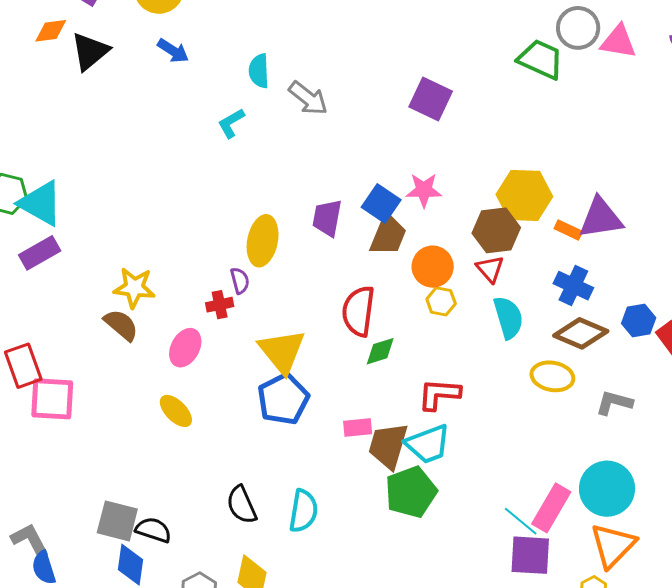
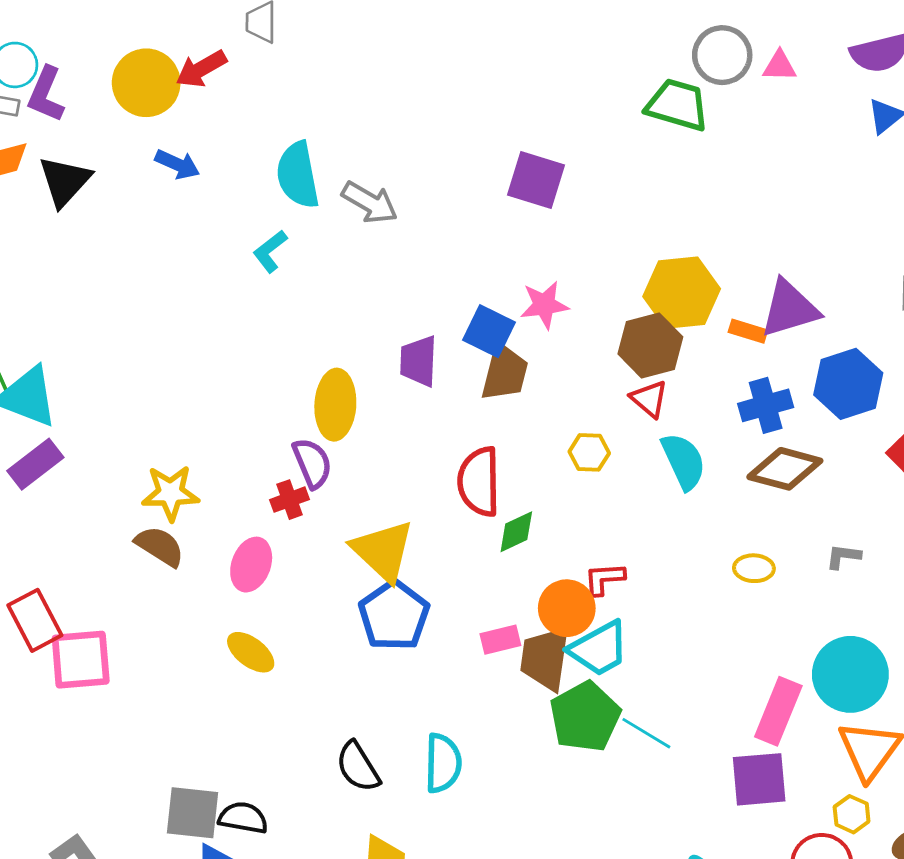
pink triangle: (618, 42) -> (780, 66), size x0.7
cyan semicircle: (259, 71) -> (298, 175), size x1.4
orange circle: (433, 267) -> (567, 608), moved
purple semicircle: (240, 281) -> (312, 463), size x1.4
blue cross: (573, 286) -> (766, 405), turned -33
blue hexagon: (639, 321) -> (848, 384), moved, size x1.5
yellow ellipse: (552, 376) -> (754, 568), moved, size x0.7
red L-shape: (439, 394) -> (604, 579), size x0.7
gray L-shape: (614, 403) -> (843, 556), size x0.7
cyan line: (521, 521) -> (646, 733), moved

